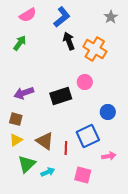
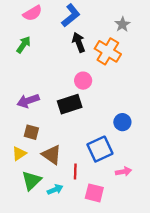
gray star: (111, 17) -> (122, 24), moved
pink circle: (85, 82) -> (83, 81), moved
brown square: (16, 119) -> (31, 132), moved
red line: (66, 148) -> (75, 172), moved

